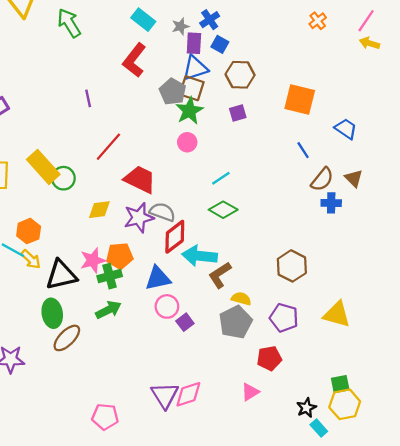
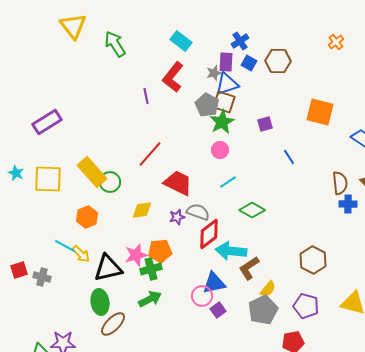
gray star: (180, 26) -> (214, 73), moved
brown hexagon: (240, 75) -> (278, 61), moved
purple line: (88, 98) -> (146, 96), moved
blue line: (303, 150) -> (289, 157), moved
cyan line: (221, 178) -> (228, 182), moved
brown semicircle: (322, 179) -> (340, 183), turned -45
purple star: (139, 218) -> (177, 217), size x0.6
orange hexagon: (29, 231) -> (87, 217), moved
blue triangle: (158, 278) -> (214, 283), moved
yellow semicircle: (241, 299) -> (268, 289), turned 114

